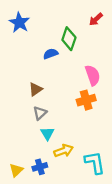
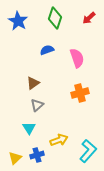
green diamond: (69, 39) -> (55, 18), moved
pink semicircle: (93, 75) -> (77, 58), moved
cyan triangle: (47, 133) -> (29, 128), moved
cyan L-shape: (95, 163) -> (88, 151), turned 50

